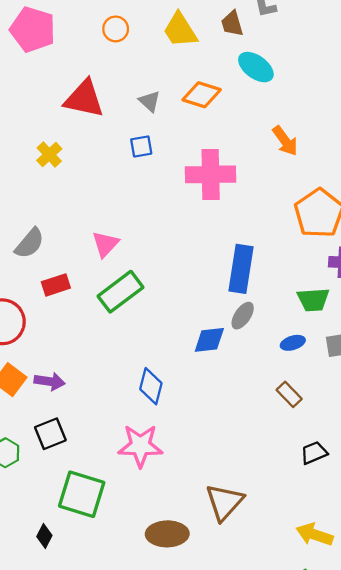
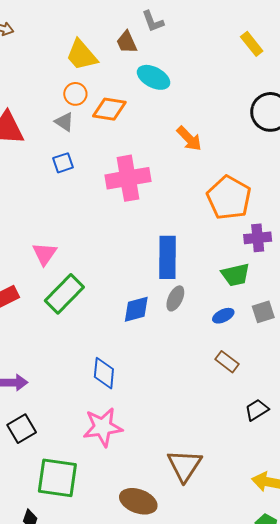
orange circle: (116, 29) -> (75, 94), moved
blue diamond: (209, 340) -> (136, 309), moved
brown ellipse: (167, 534) -> (138, 501), turned 30

